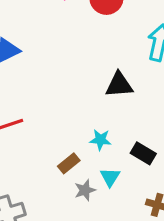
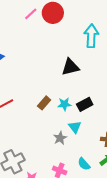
black rectangle: (143, 153) -> (85, 104), moved, turned -49
brown rectangle: (69, 163) -> (44, 103), moved

